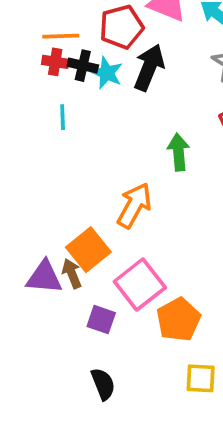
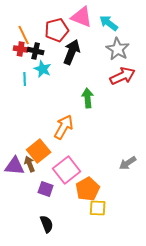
orange line: (61, 36) -> (24, 35), turned 66
cyan star: (107, 73) -> (43, 69), moved
yellow square: (201, 378) -> (98, 208), moved

